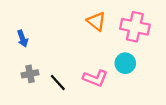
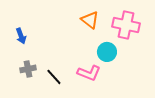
cyan circle: (125, 63) -> (107, 52), moved

